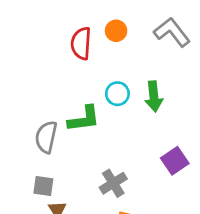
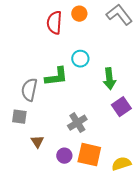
green arrow: (154, 96) -> (109, 79), moved
gray square: (43, 186) -> (19, 117), moved

